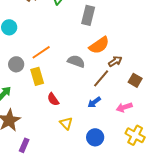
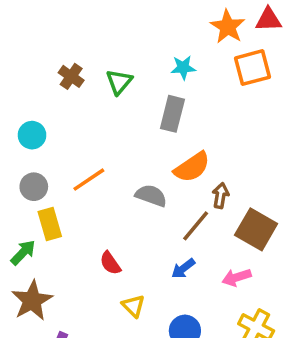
brown arrow: (115, 61) -> (220, 196), turned -48
gray circle: (16, 64) -> (34, 187), moved
yellow rectangle: (37, 76) -> (50, 224), moved
brown square: (135, 80) -> (256, 229), size x1.6

